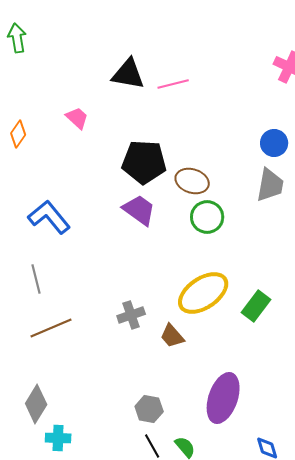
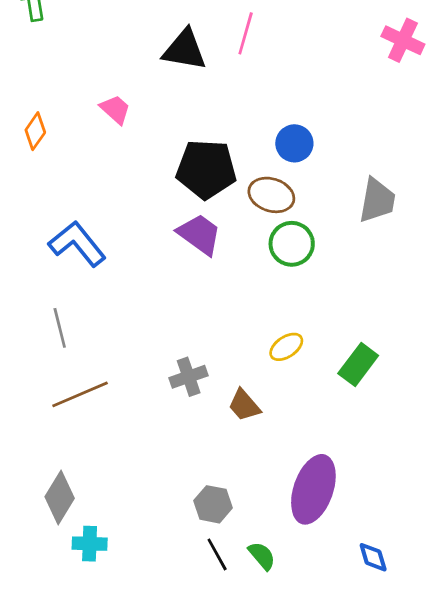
pink line: (173, 84) -> (246, 33), moved, turned -60
blue circle: (274, 143) -> (294, 143), moved
yellow ellipse: (203, 293) -> (286, 347), size x0.5

